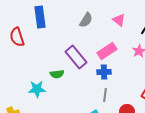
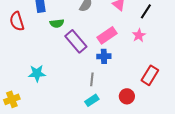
green semicircle: (57, 74) -> (57, 23), moved
gray line: (105, 95) -> (92, 79), moved

